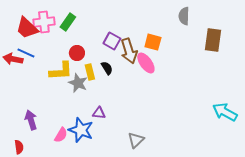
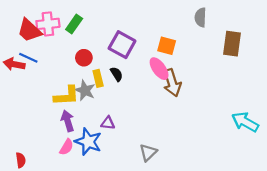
purple square: (112, 41) -> (122, 45), size x1.4
brown arrow: (129, 51) -> (172, 83), moved
yellow L-shape: (61, 71) -> (66, 96), moved
purple arrow: (31, 120) -> (68, 121), moved

